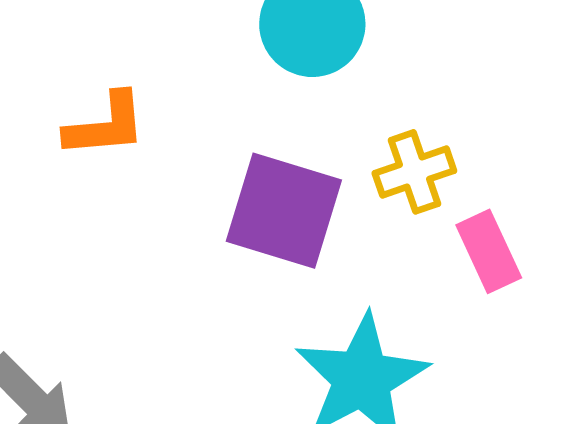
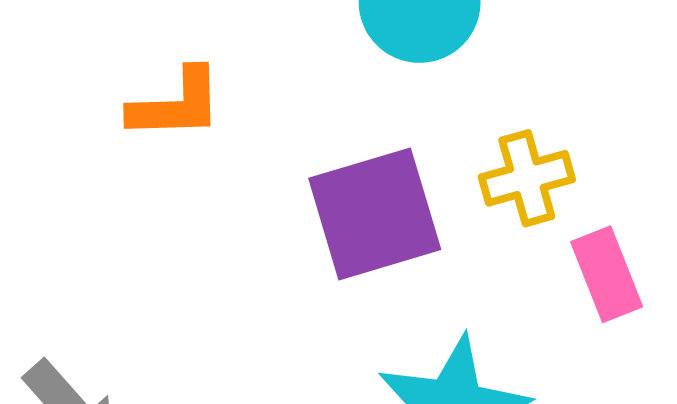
purple square: (284, 211) -> (375, 214), turned -37

